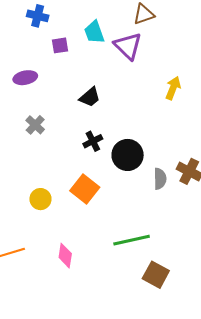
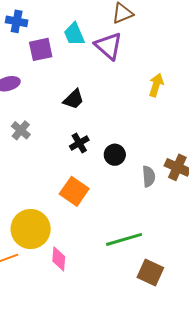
purple square: (60, 45) -> (41, 49), size x1.4
black circle: (128, 155) -> (115, 155), size x0.7
yellow circle: (40, 199) -> (31, 229), moved, size x1.8

